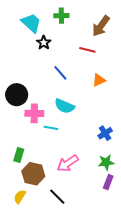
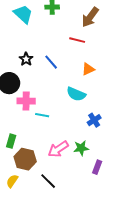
black star: (44, 43) -> (26, 59), moved
cyan semicircle: (64, 106) -> (76, 94), moved
green star: (106, 162) -> (81, 148), moved

